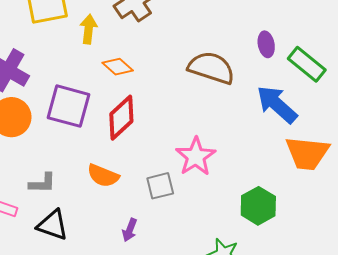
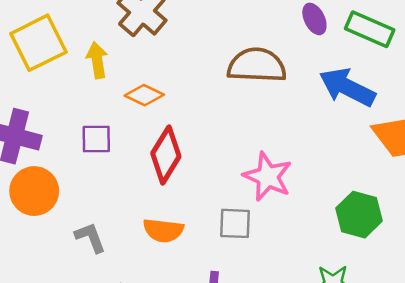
purple square: (69, 106) -> (96, 139), moved, size x0.6
gray L-shape: (42, 183) -> (90, 237), moved, turned -96
gray square: (160, 186) -> (235, 223), turned 32

